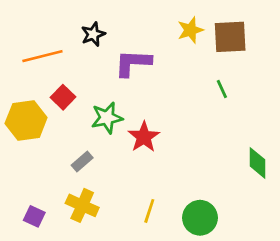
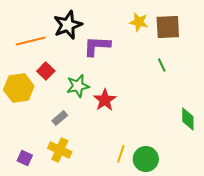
yellow star: (190, 30) -> (139, 22), turned 30
black star: (93, 34) -> (68, 25), size x1.6
yellow line: (149, 211) -> (121, 154), moved

